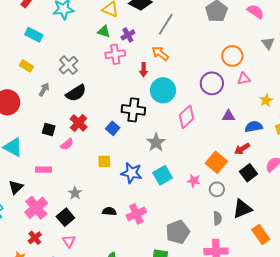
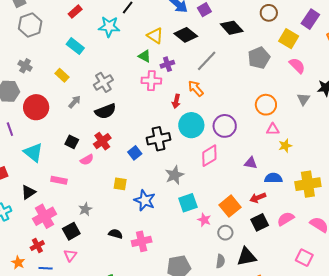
purple circle: (212, 83) -> (225, 126), moved
yellow star: (266, 100) -> (285, 146), moved
black cross: (133, 110) -> (159, 139), turned -30
cyan square: (163, 175) -> (188, 203), moved

